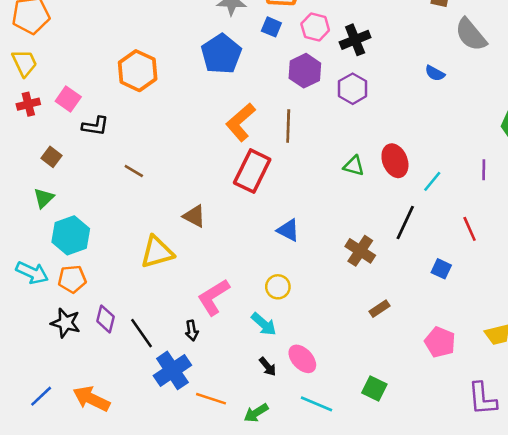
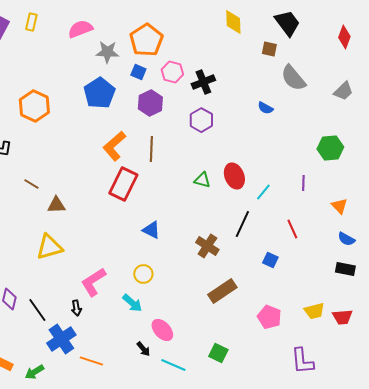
purple hexagon: (305, 71) -> (150, 103), moved
brown triangle: (194, 216) -> (56, 205), moved, turned -30
brown rectangle: (380, 309) -> (222, 291), size x1.8
black arrow: (268, 367) -> (143, 349), moved
green arrow: (256, 413) -> (34, 372), moved

